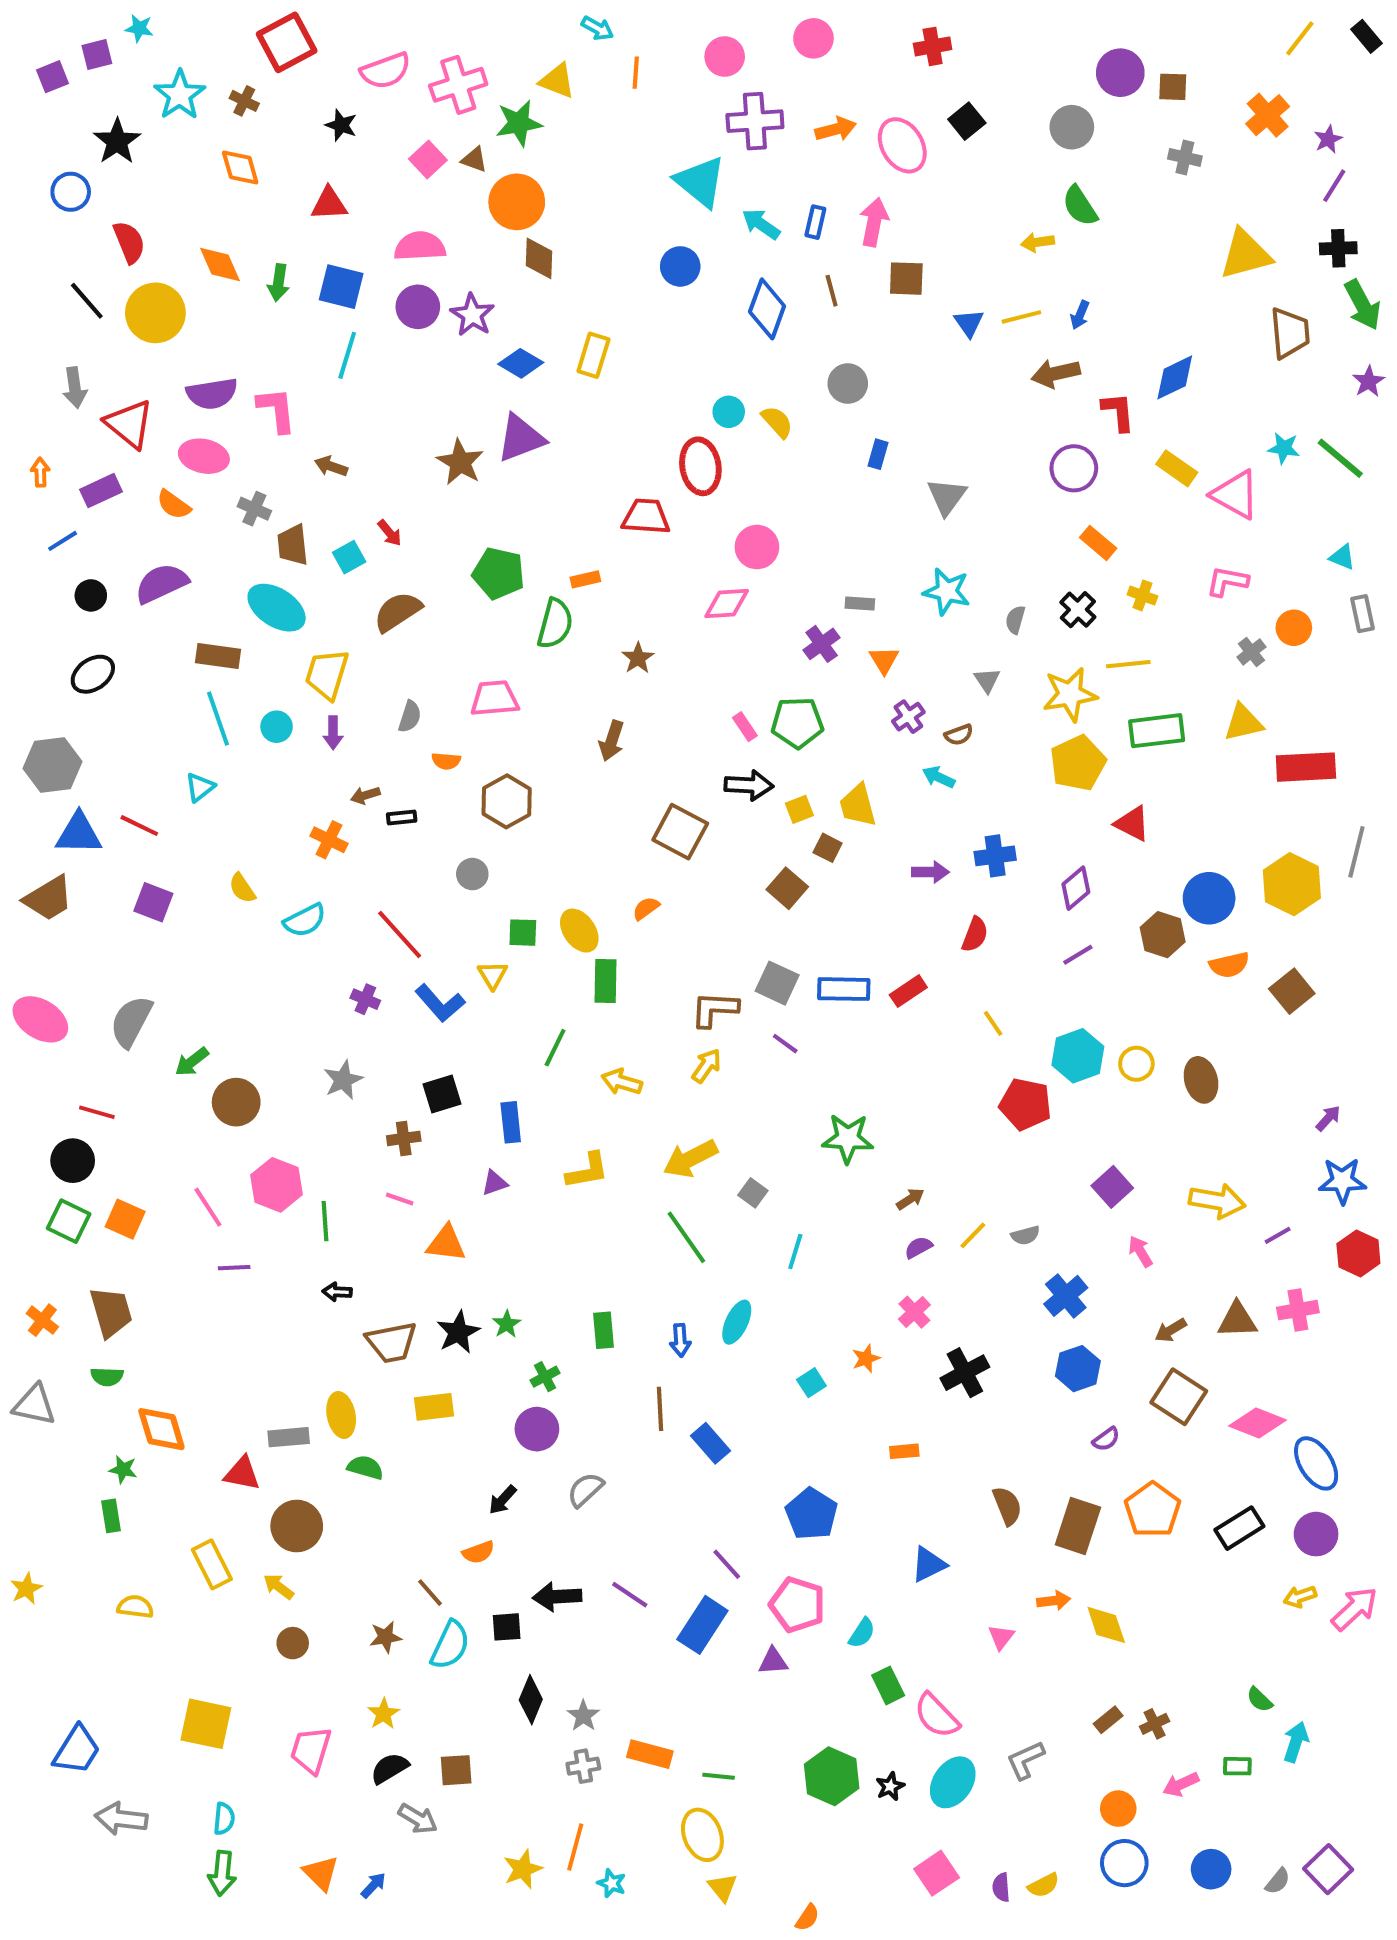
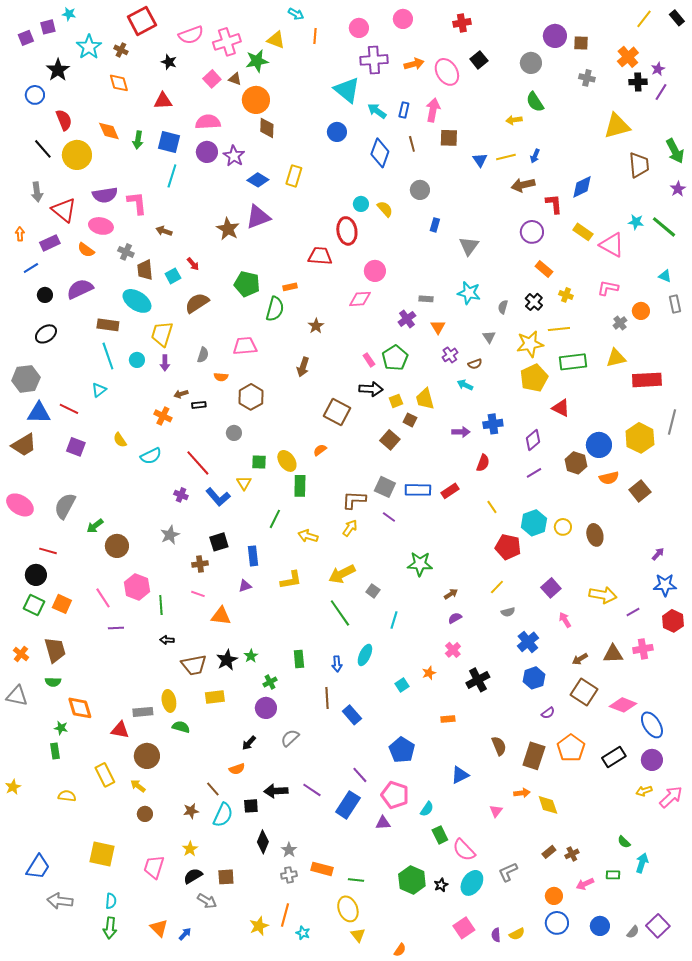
black cross: (1338, 248) -> (638, 82), moved
green pentagon: (797, 723) -> (395, 358), turned -30
yellow line: (973, 1235) -> (497, 587), moved

